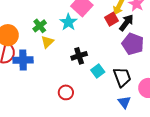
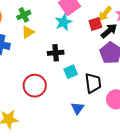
cyan star: (68, 22) -> (63, 22), moved
red circle: (66, 92) -> (35, 86), size x1.5
blue triangle: (124, 102) -> (78, 108), moved

